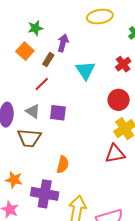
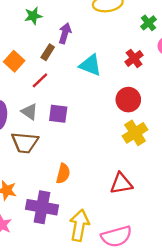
orange square: (25, 51) -> (14, 61), moved
cyan triangle: (85, 70) -> (90, 65), turned -35
red triangle: (115, 154) -> (121, 184), moved

